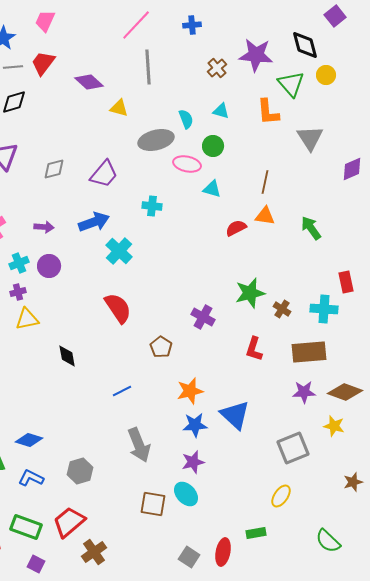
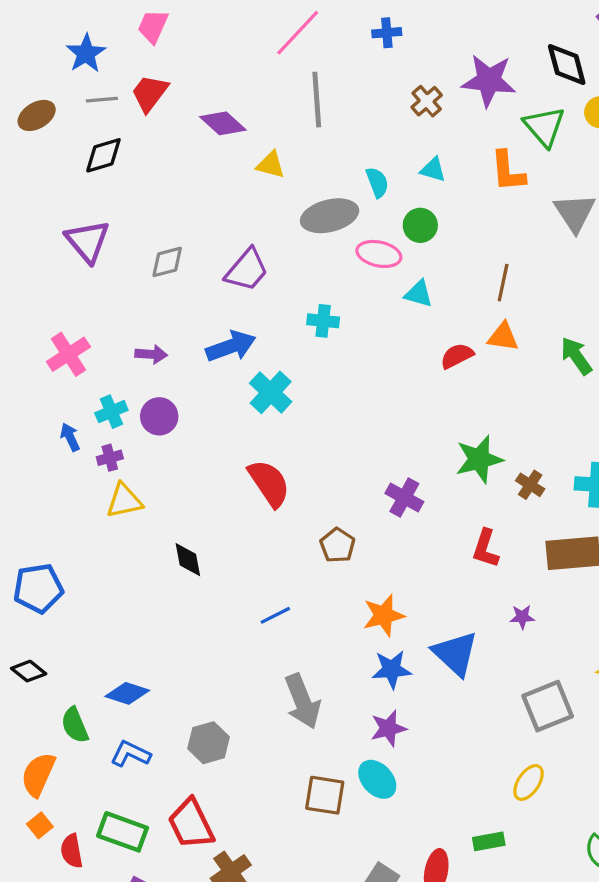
purple star: (304, 392) -> (522, 617), moved, size x0.7
red trapezoid: (69, 522) -> (191, 824), turned -76

